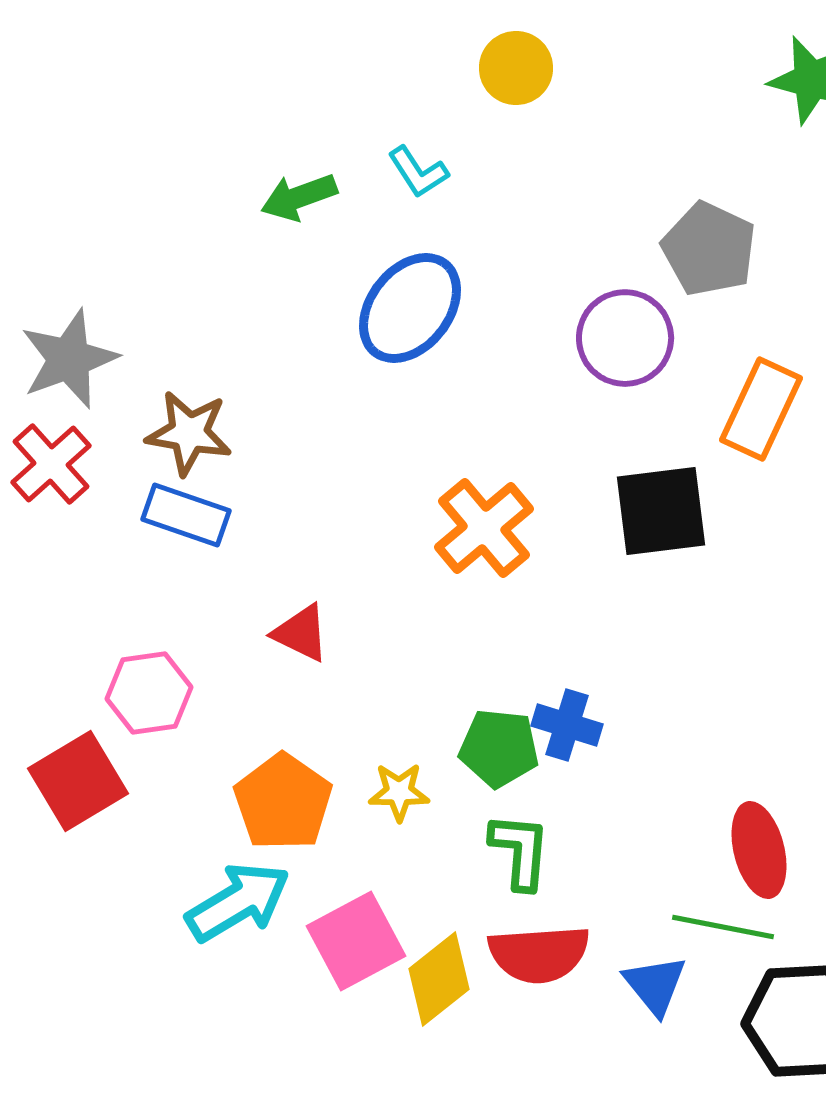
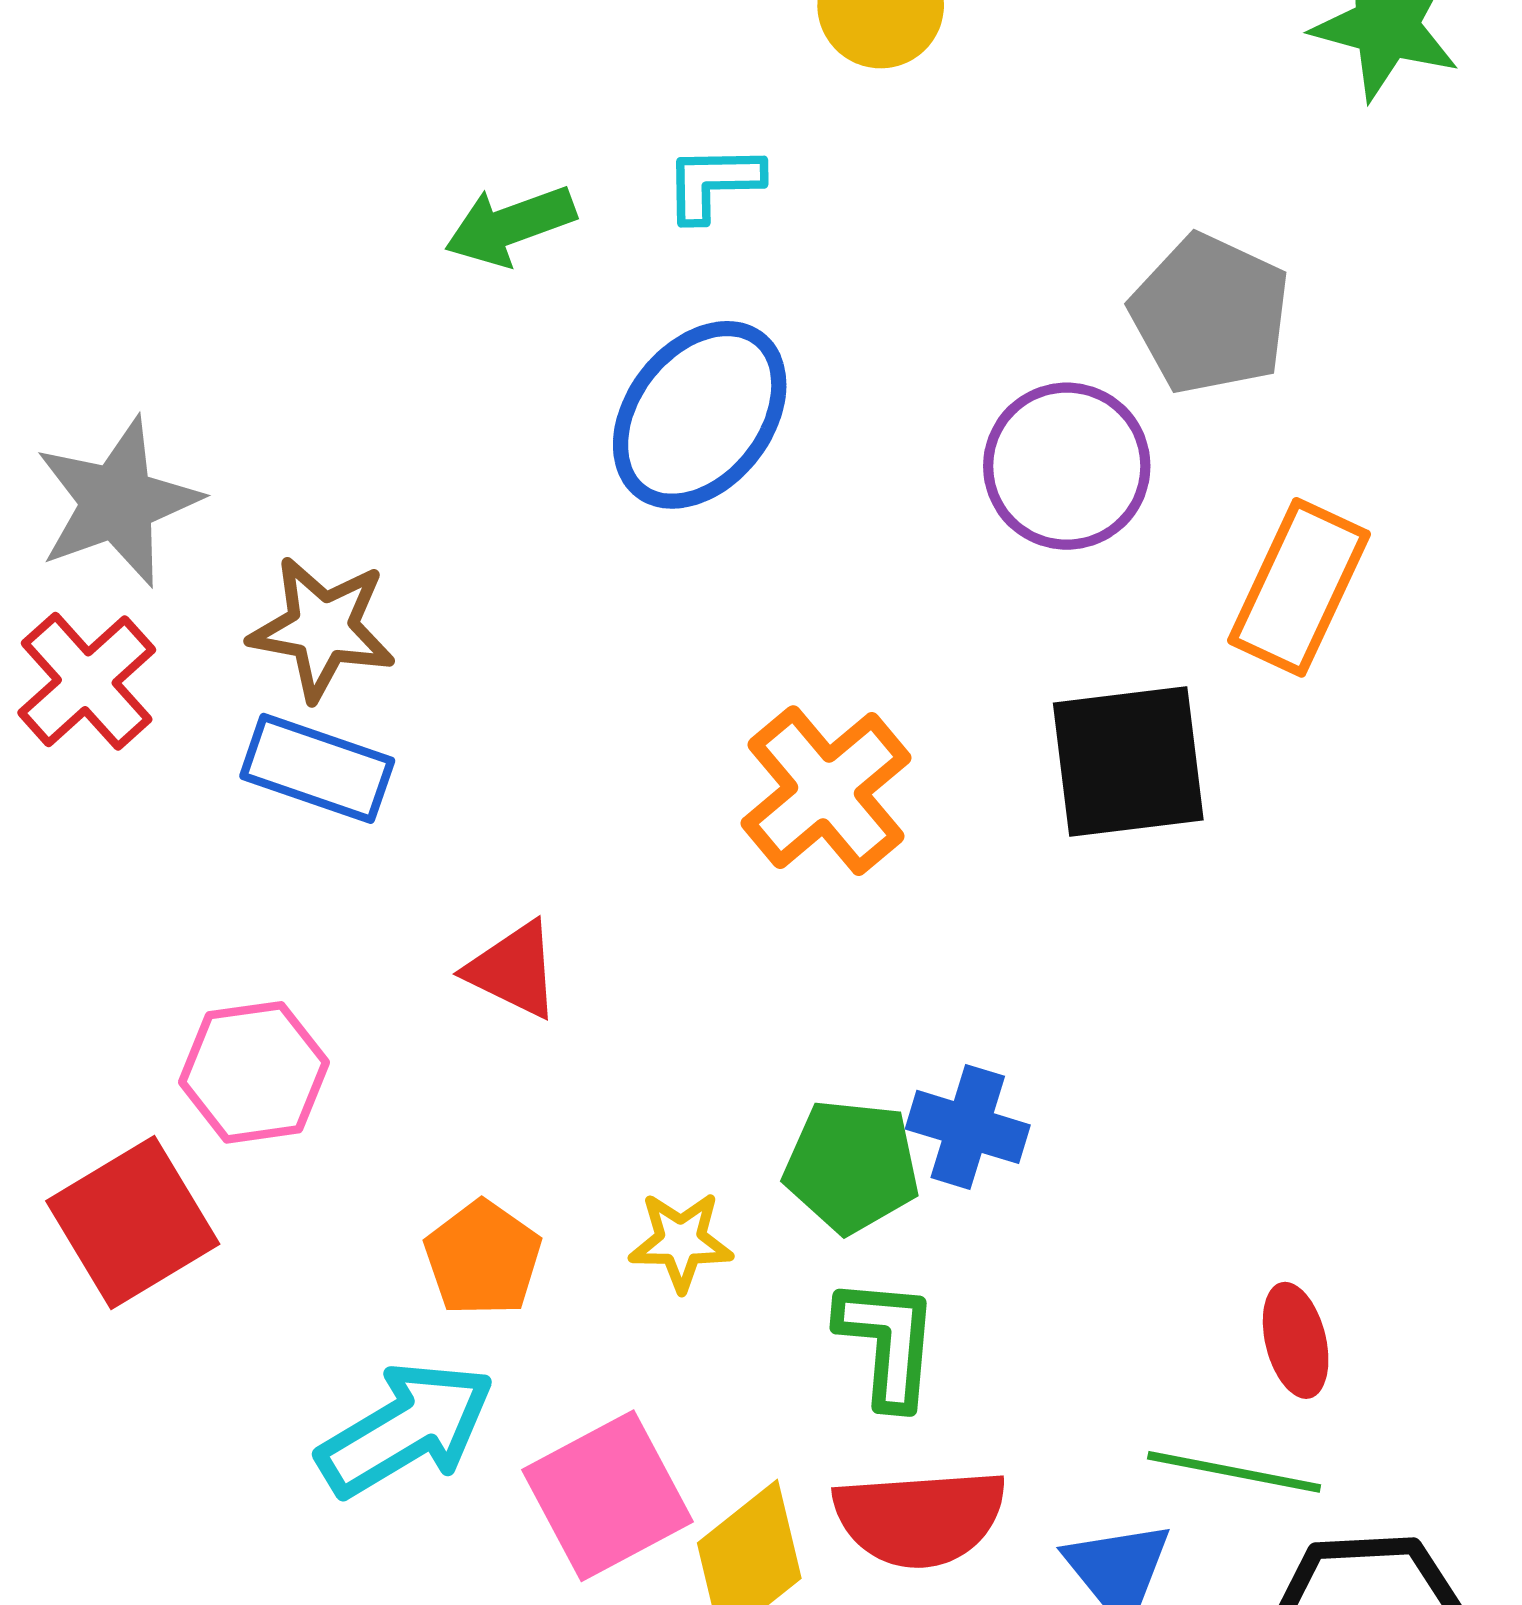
cyan L-shape: (418, 172) -> (713, 183), turned 122
orange pentagon: (283, 802) -> (483, 1258), size x0.7
red ellipse: (759, 850) -> (1296, 1340), size x0.7

